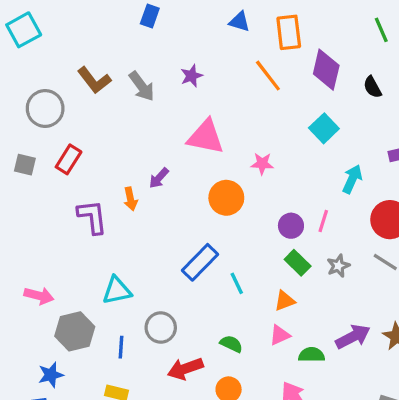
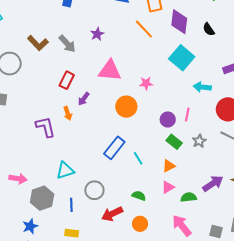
cyan square: (324, 128) -> (182, 58), size x1.4
red rectangle: (69, 159) -> (67, 80), moved
cyan arrow: (352, 179) -> (202, 87), turned -102

